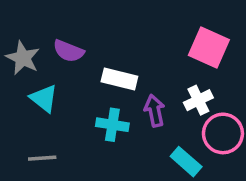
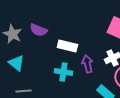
cyan triangle: (44, 98) -> (16, 63), moved

